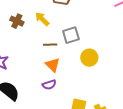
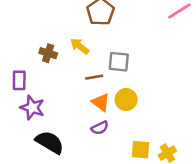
gray square: (71, 35) -> (119, 62), turned 30
yellow circle: (89, 58) -> (126, 100), moved

